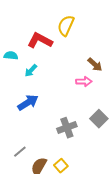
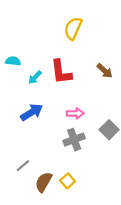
red L-shape: (40, 41) -> (61, 72), moved, turned -125
pink arrow: (84, 82) -> (75, 113), moved

